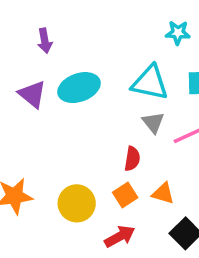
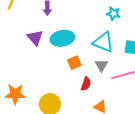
cyan star: (178, 33) -> (113, 14), moved
orange square: (125, 195) -> (74, 63), moved

